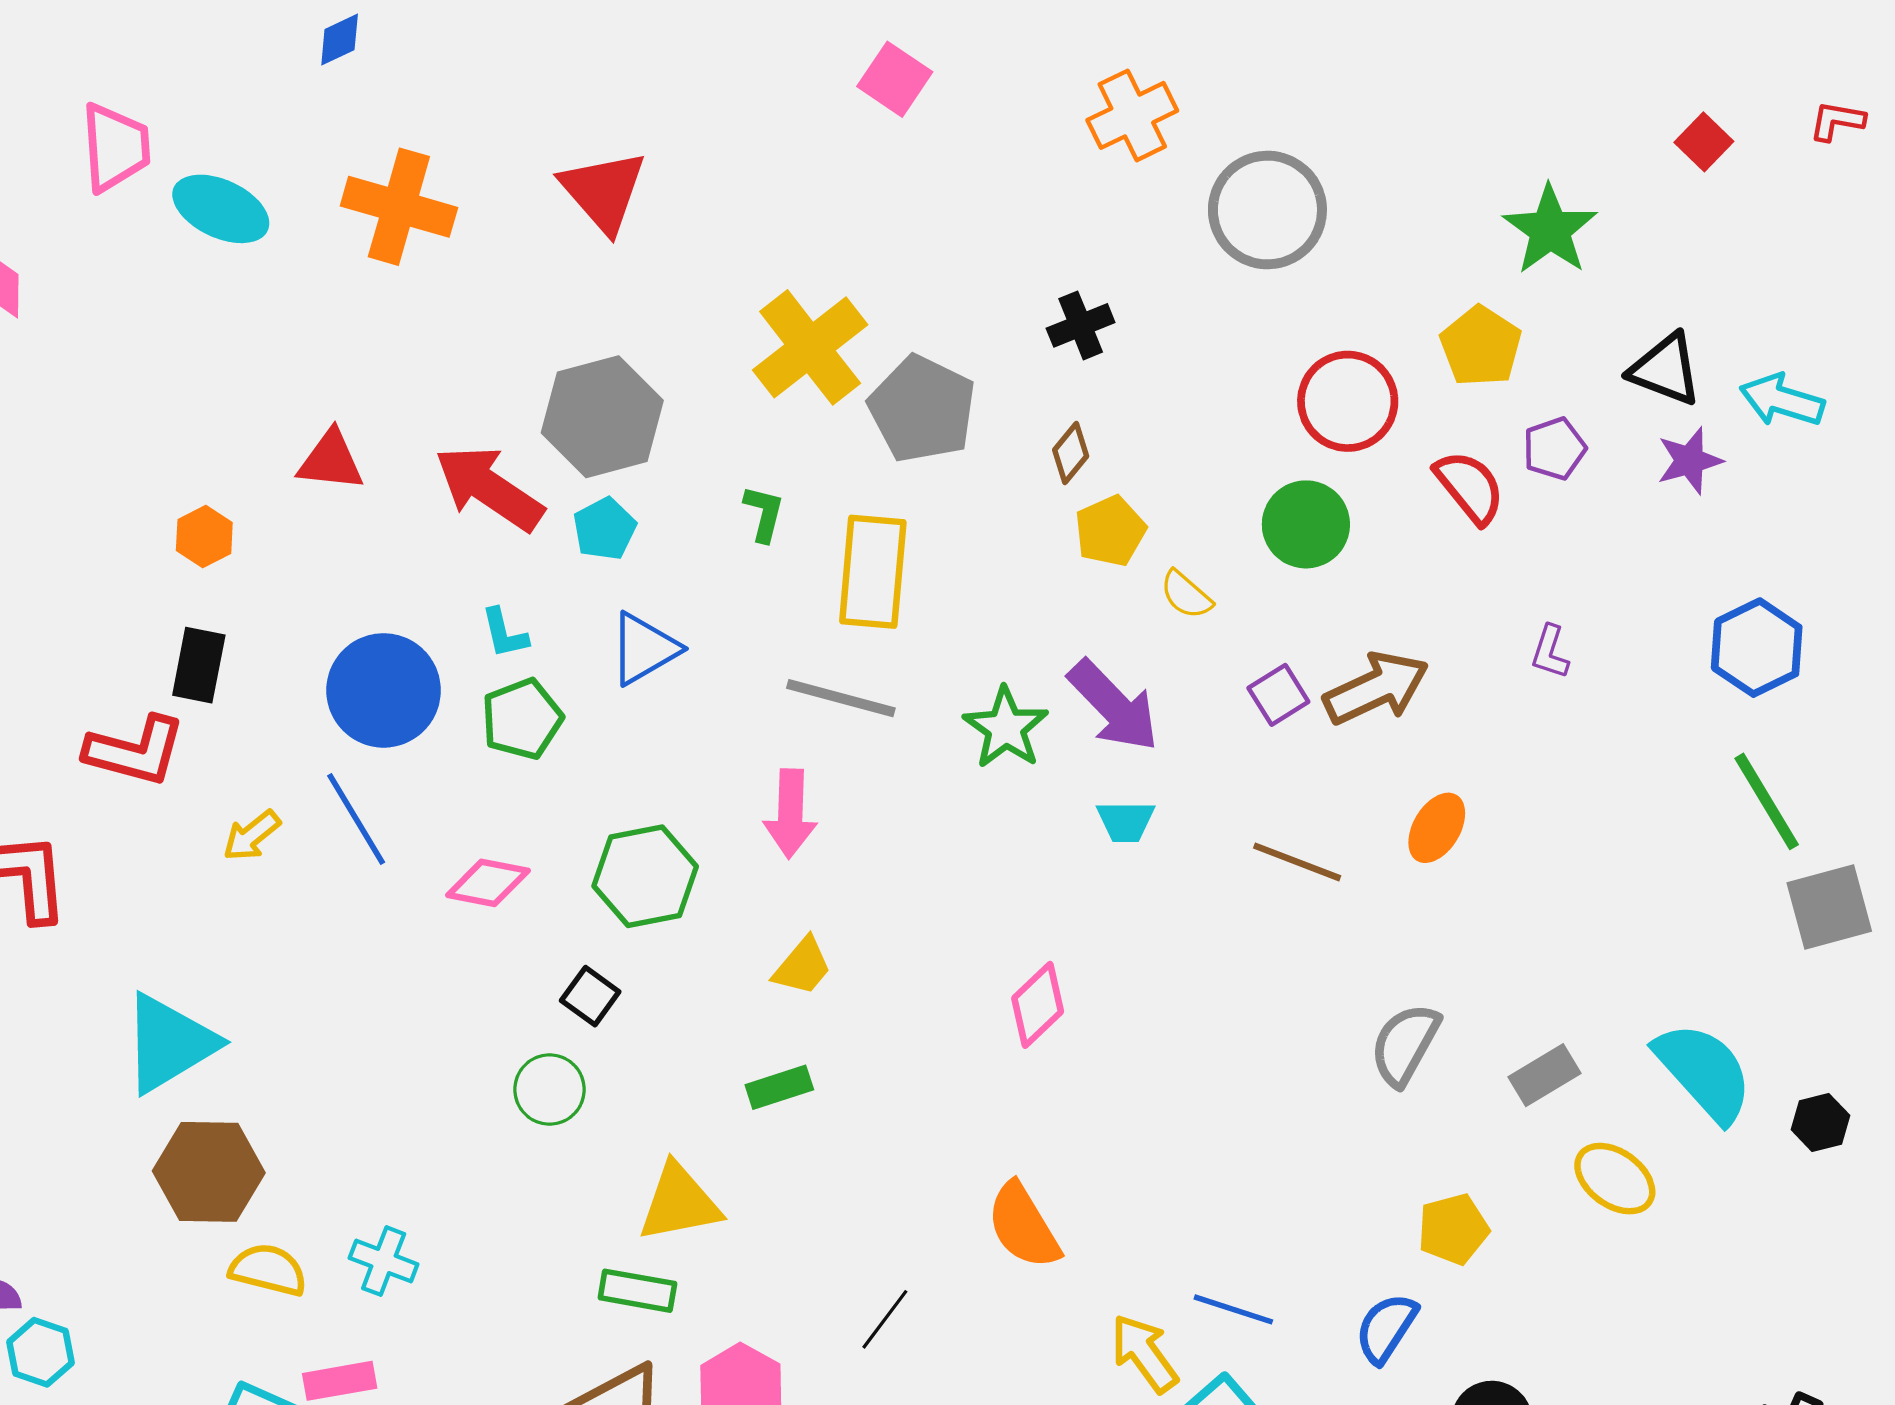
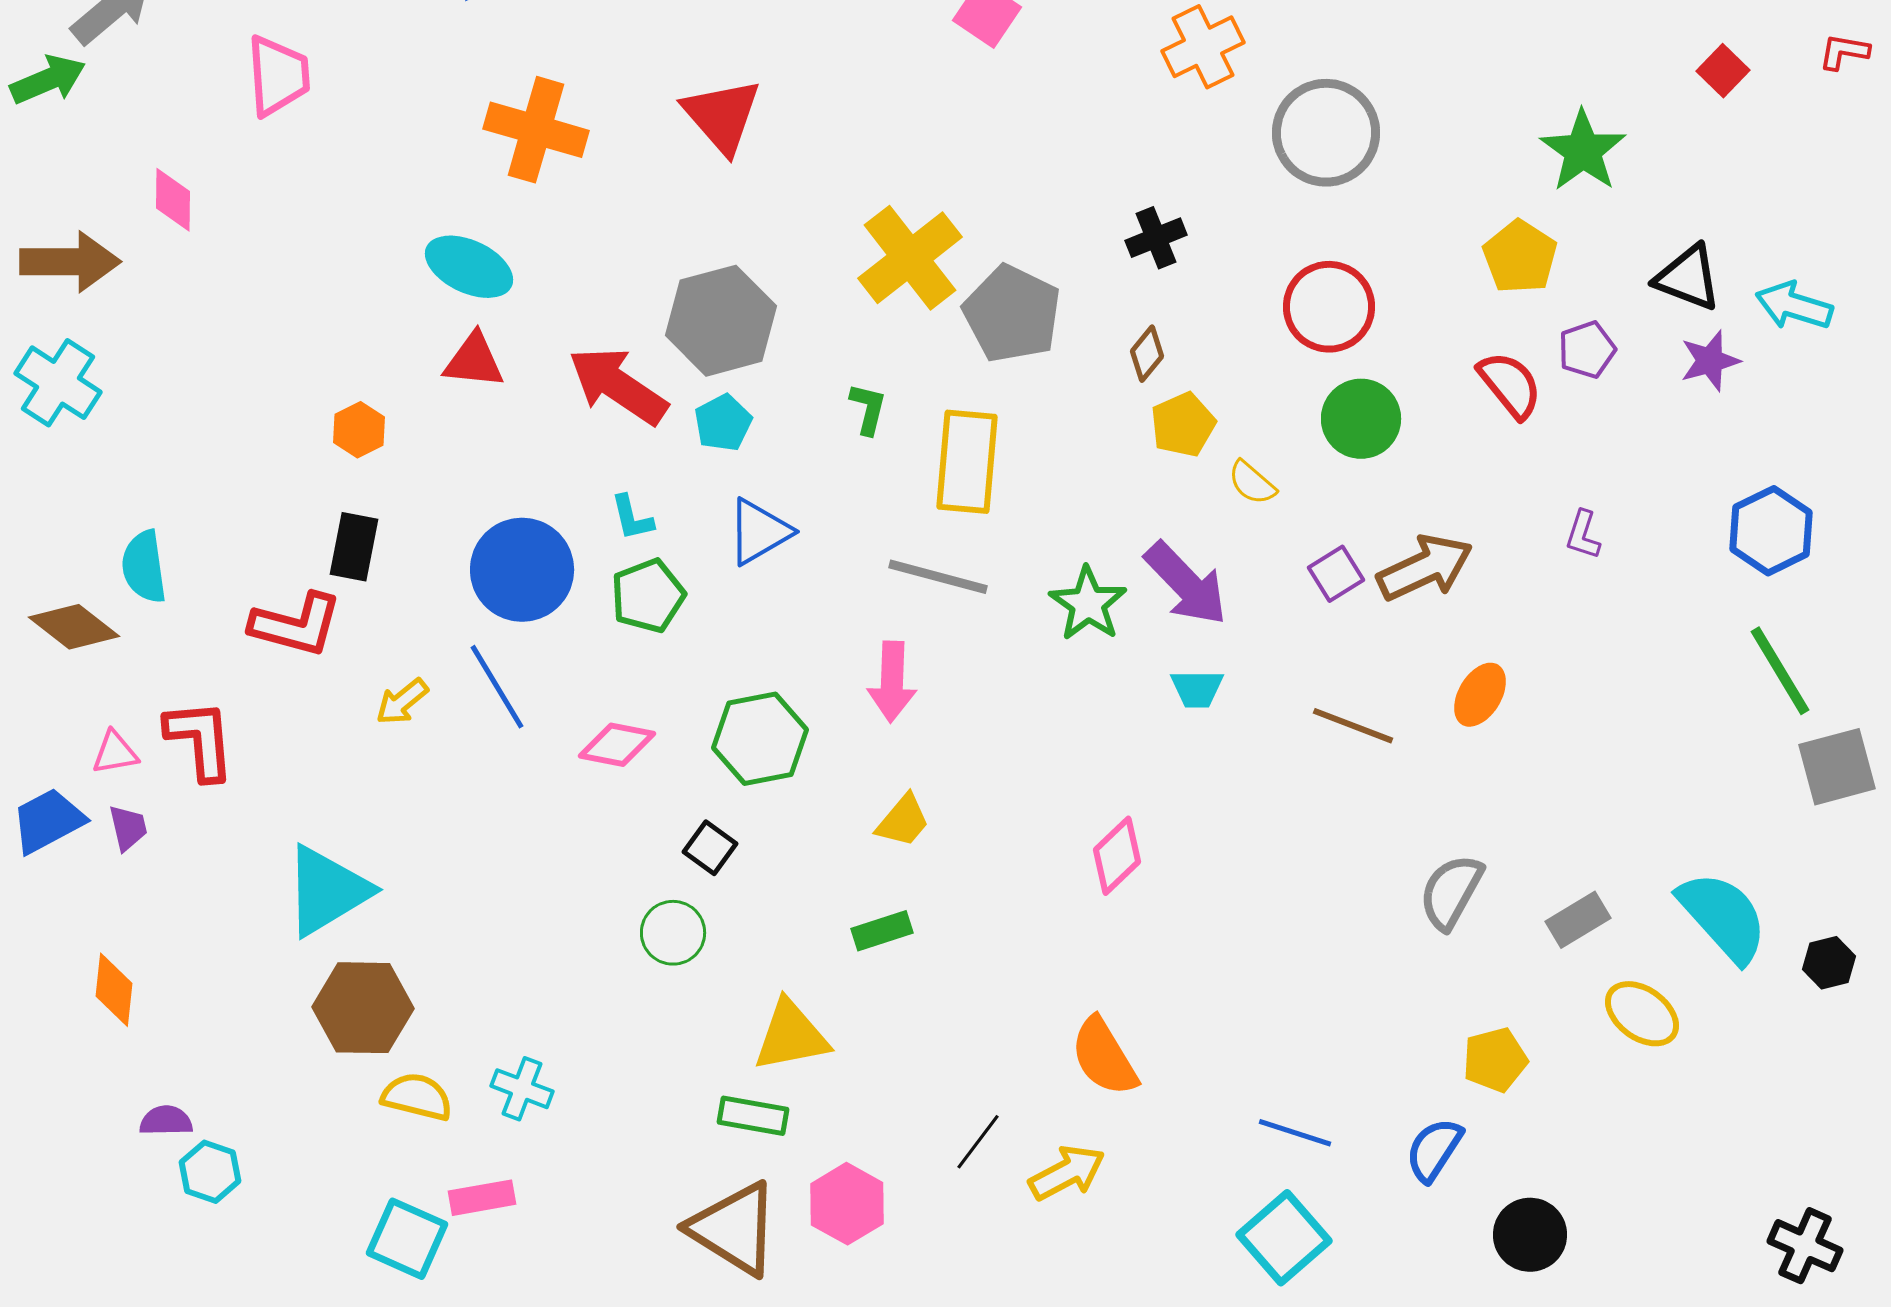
cyan ellipse: (221, 209) -> (469, 267), moved
red circle: (1348, 401) -> (1329, 307), moved
yellow arrow: (1144, 1353) -> (1067, 1173), moved, turned 98

